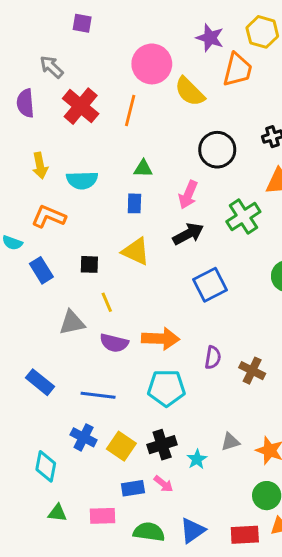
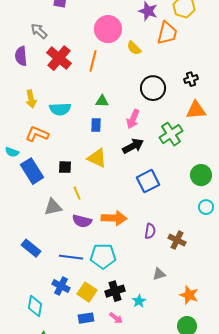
yellow semicircle: (190, 92) -> (134, 48), size x0.7
blue rectangle: (41, 270) -> (32, 171), size x1.4
cyan pentagon: (166, 388) -> (103, 256), moved
gray triangle: (230, 442) -> (159, 274), moved
blue rectangle: (133, 488) -> (86, 318), moved

